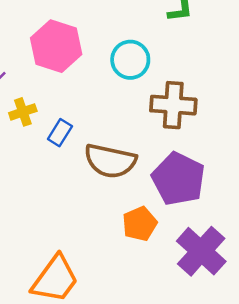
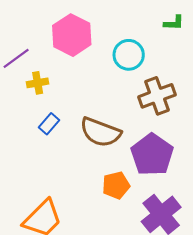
brown cross: (173, 105) -> (157, 96), turned -33
blue rectangle: (60, 133) -> (49, 124), moved

